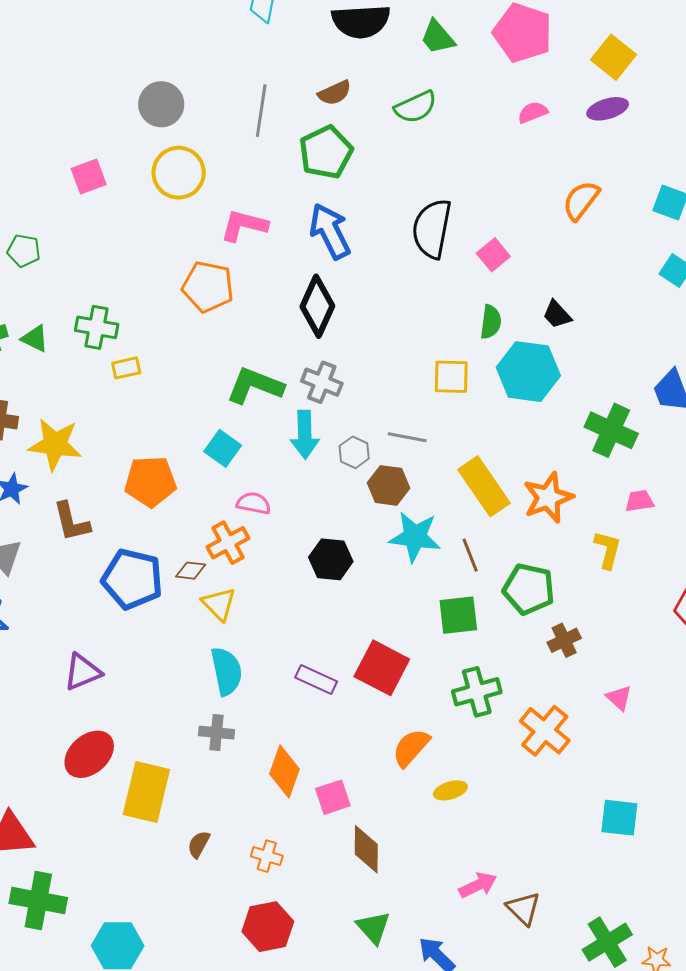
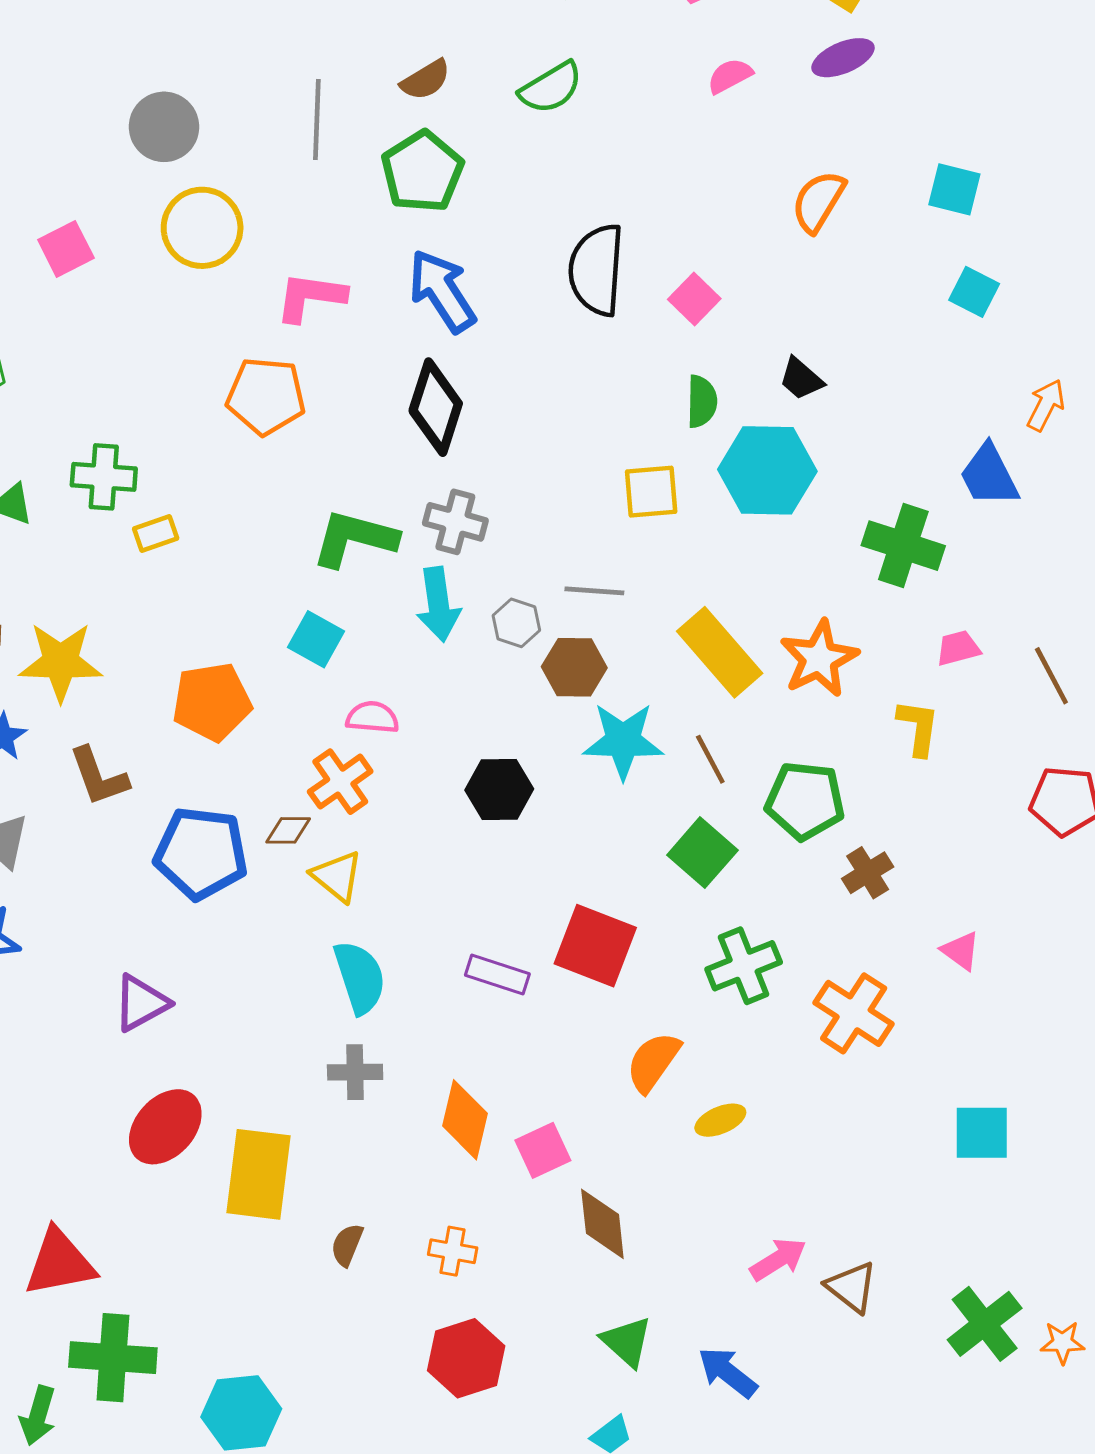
green square: (458, 615) -> (702, 853), turned -36

